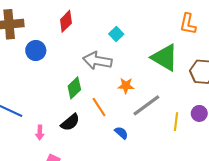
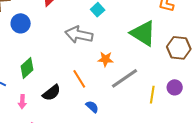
green diamond: (74, 88) -> (27, 68), moved
blue semicircle: (121, 133) -> (92, 107), moved

